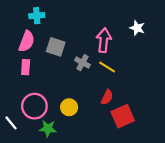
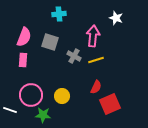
cyan cross: (37, 16) -> (59, 14), moved
white star: (137, 28) -> (116, 18), moved
yellow line: (107, 67) -> (96, 60), turned -49
white line: (11, 123) -> (10, 110), turned -32

